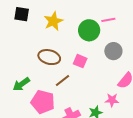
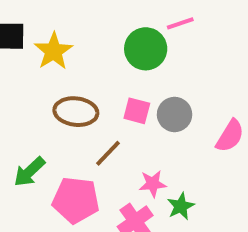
yellow star: (53, 21) -> (53, 51), moved
gray circle: (113, 51) -> (175, 114), moved
pink star: (112, 100) -> (153, 184), moved

